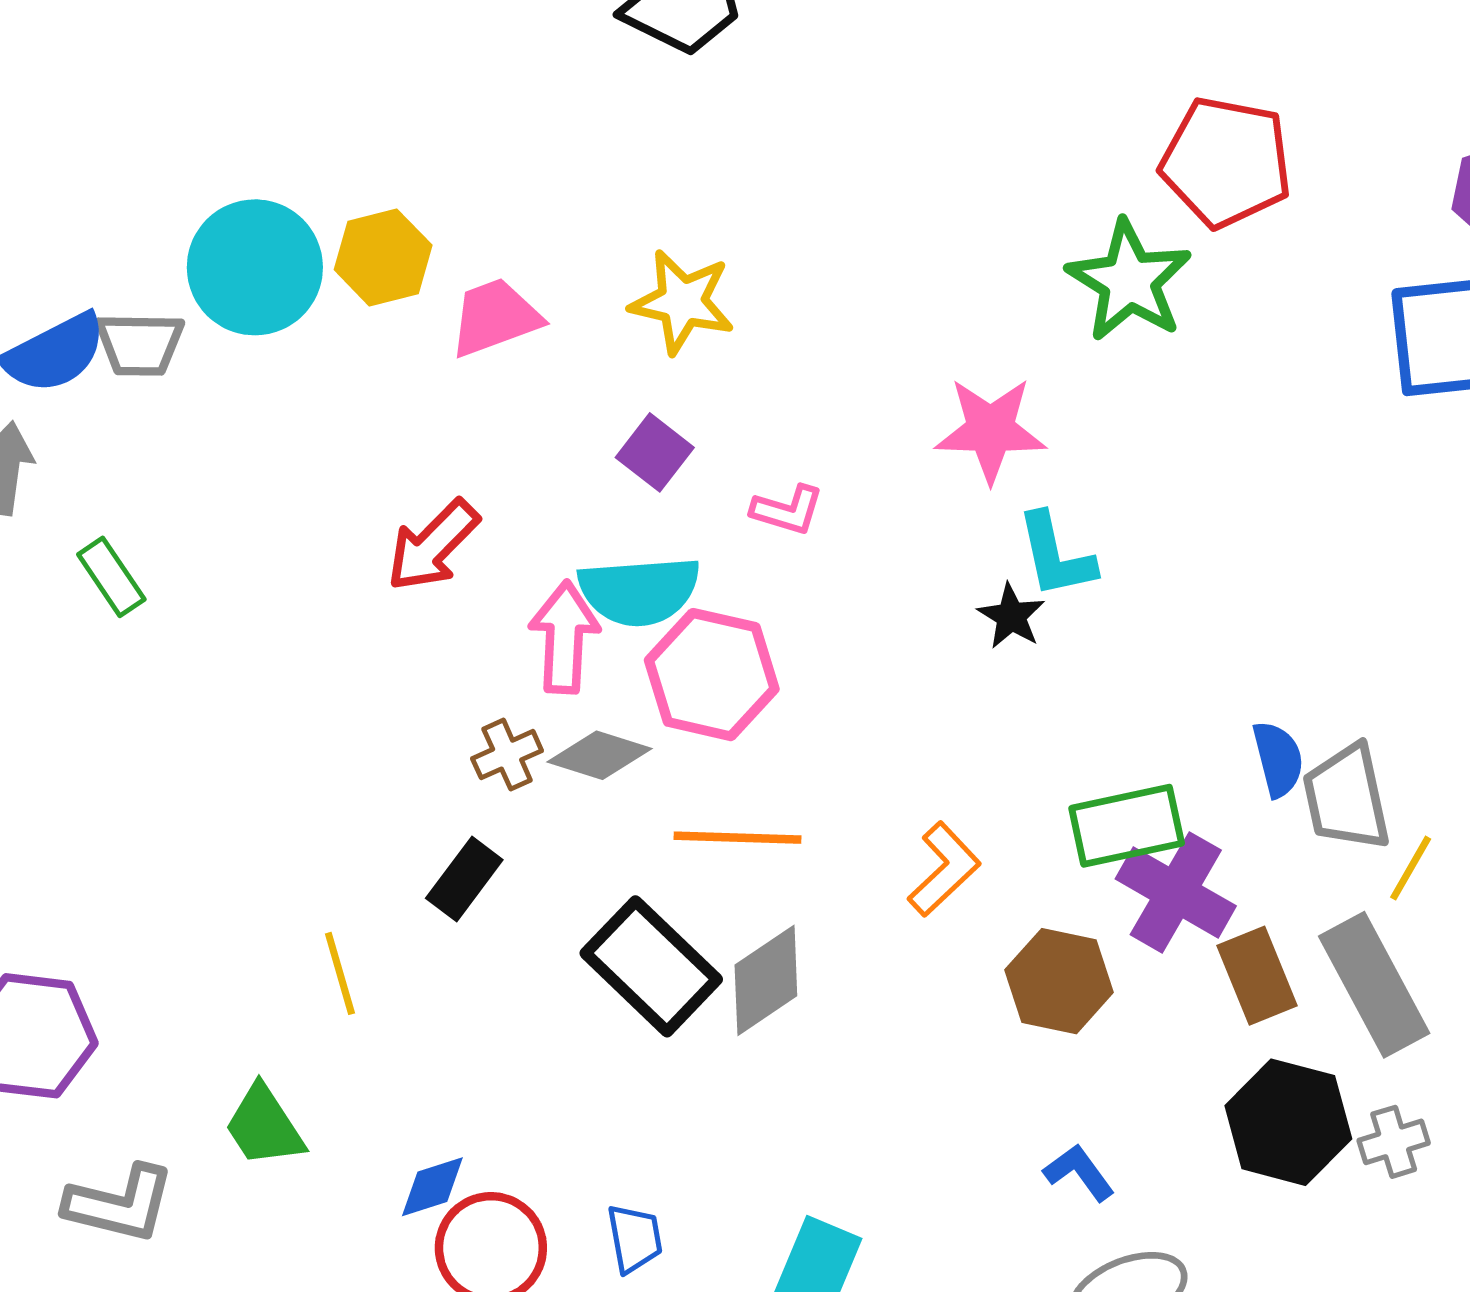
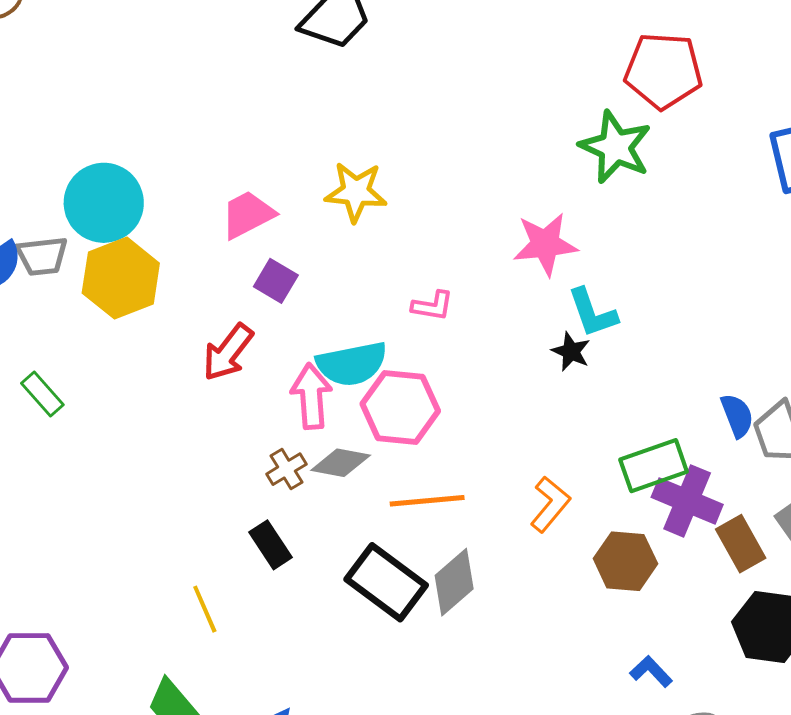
yellow hexagon: (383, 257) -> (121, 278), moved, size x1.4
purple square: (655, 452) -> (276, 281), moved
black rectangle: (464, 879) -> (271, 545), turned -63

